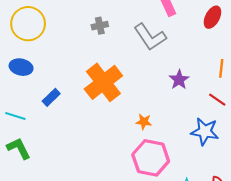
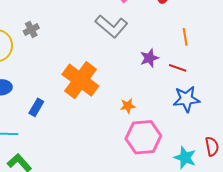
gray cross: (100, 26) -> (31, 29), moved
purple star: (179, 80) -> (149, 58), turned 30
red line: (217, 100) -> (178, 68), moved

